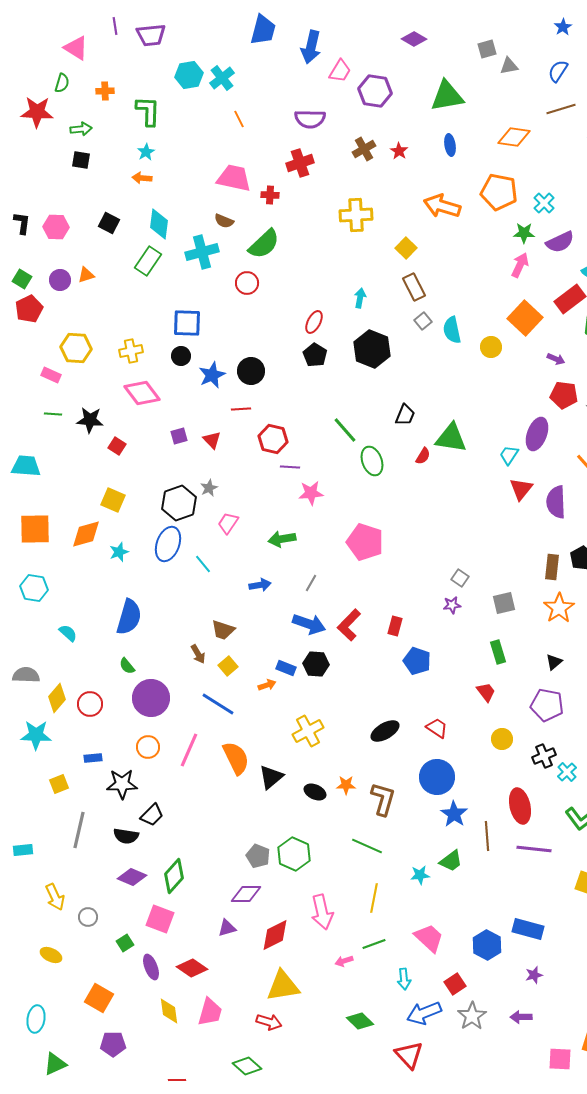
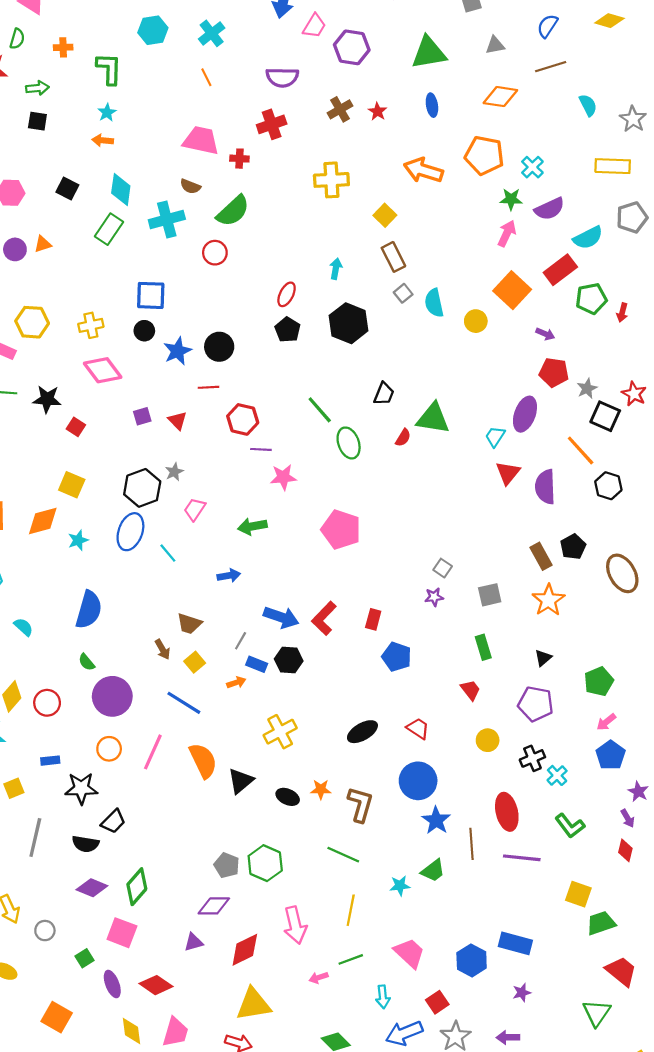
gray triangle: (509, 66) -> (495, 45), moved
cyan cross: (222, 78) -> (212, 33), moved
brown rectangle: (552, 567) -> (541, 556), turned -35
gray line: (311, 583) -> (241, 641), moved

